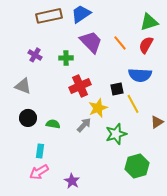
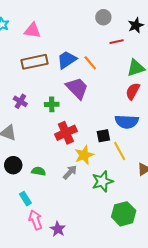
orange line: (120, 43) -> (90, 63), moved
cyan rectangle: (40, 151) -> (25, 199), turned -40
pink arrow: (39, 172) -> (35, 220), moved, turned 102

